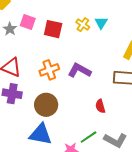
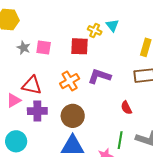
pink square: (28, 22) -> (44, 47), moved
red square: (53, 29) -> (80, 46), moved
green line: (89, 137) -> (120, 140), turned -36

